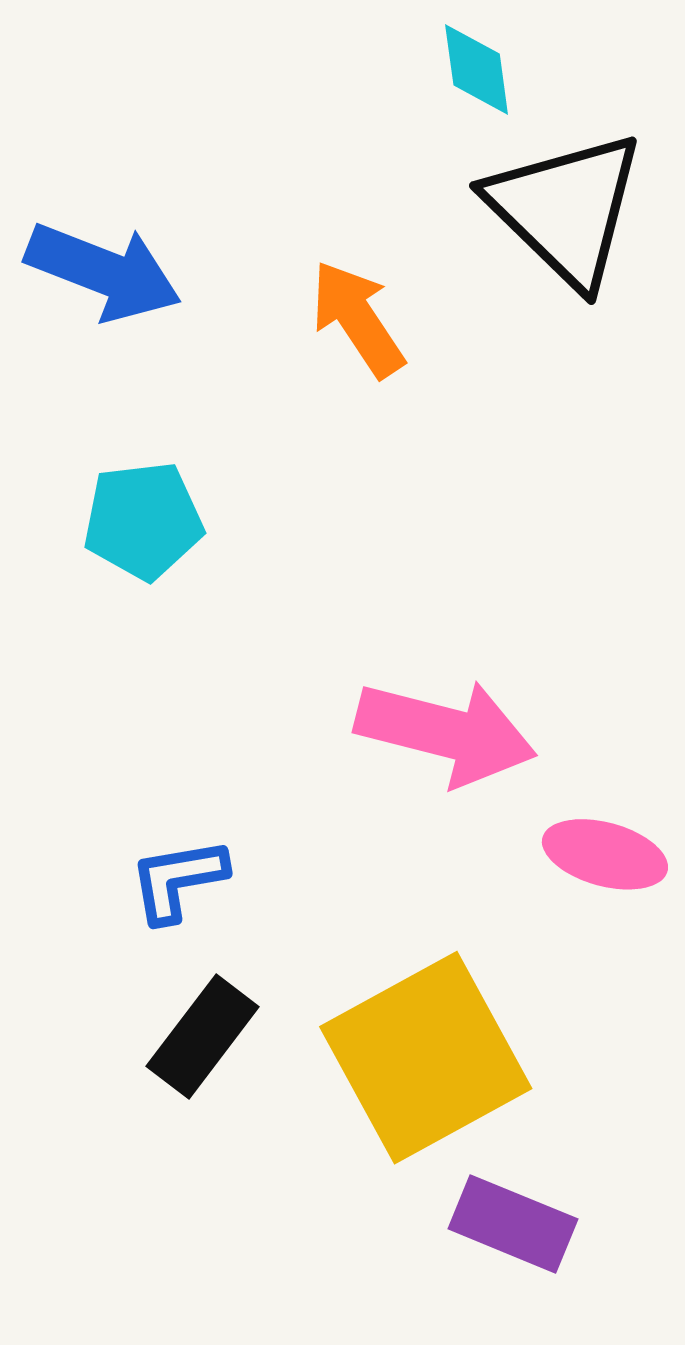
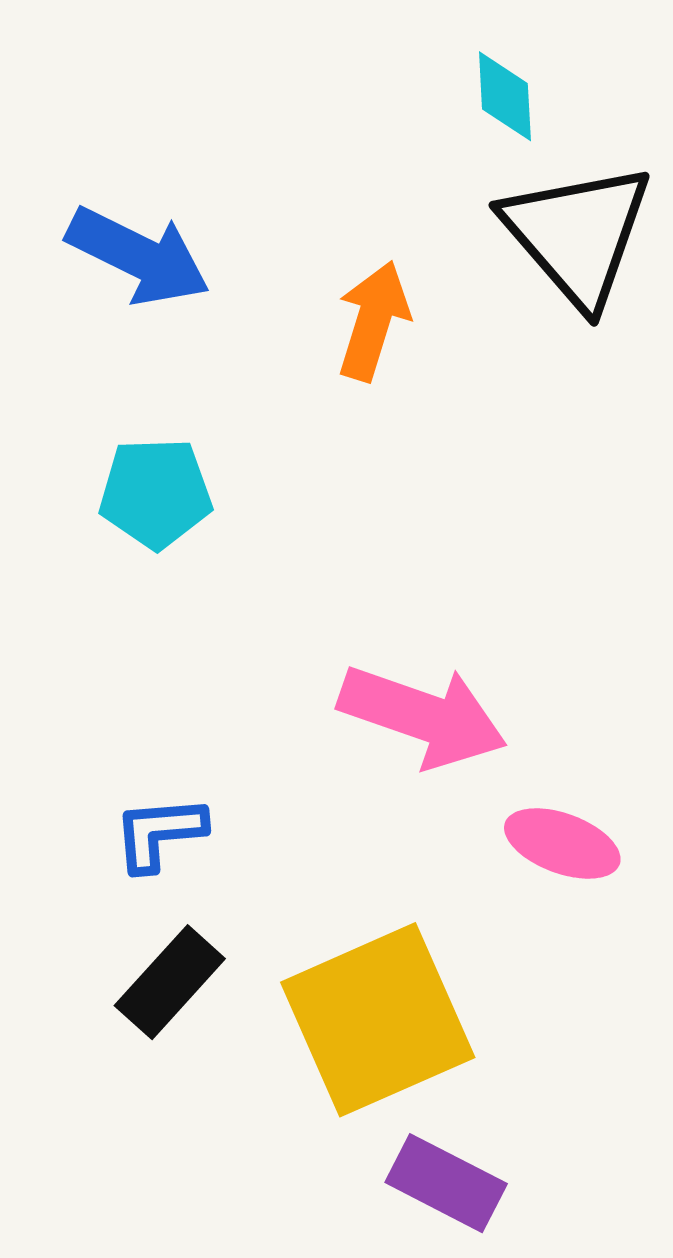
orange arrow: (358, 319) -> (373, 321), turned 46

